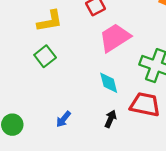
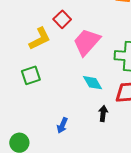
yellow L-shape: (50, 21) -> (40, 39), moved
green square: (45, 56) -> (31, 75), turned 36

